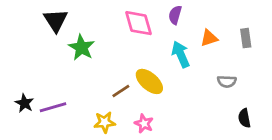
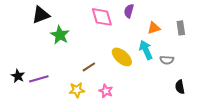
black triangle: (56, 20) -> (41, 15), turned 42
cyan arrow: (181, 54) -> (146, 50), moved
yellow ellipse: (149, 81) -> (122, 57), moved

